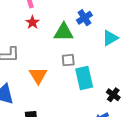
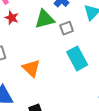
gray square: (68, 60) -> (67, 28), moved

